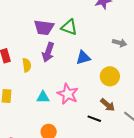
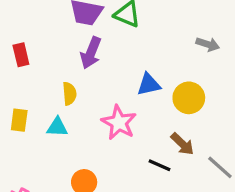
blue triangle: (83, 58) -> (149, 84), moved
yellow semicircle: (27, 65) -> (69, 94), moved
cyan triangle: (43, 97) -> (57, 127), moved

